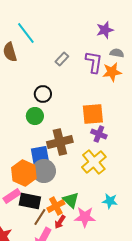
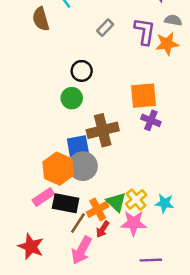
yellow cross: (94, 162) -> (136, 200), moved, size x0.7

